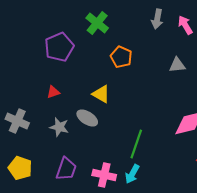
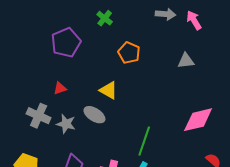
gray arrow: (157, 19) -> (166, 14), turned -96
green cross: (97, 23) -> (105, 18), size x0.7
gray cross: (17, 121) -> (39, 116), moved

